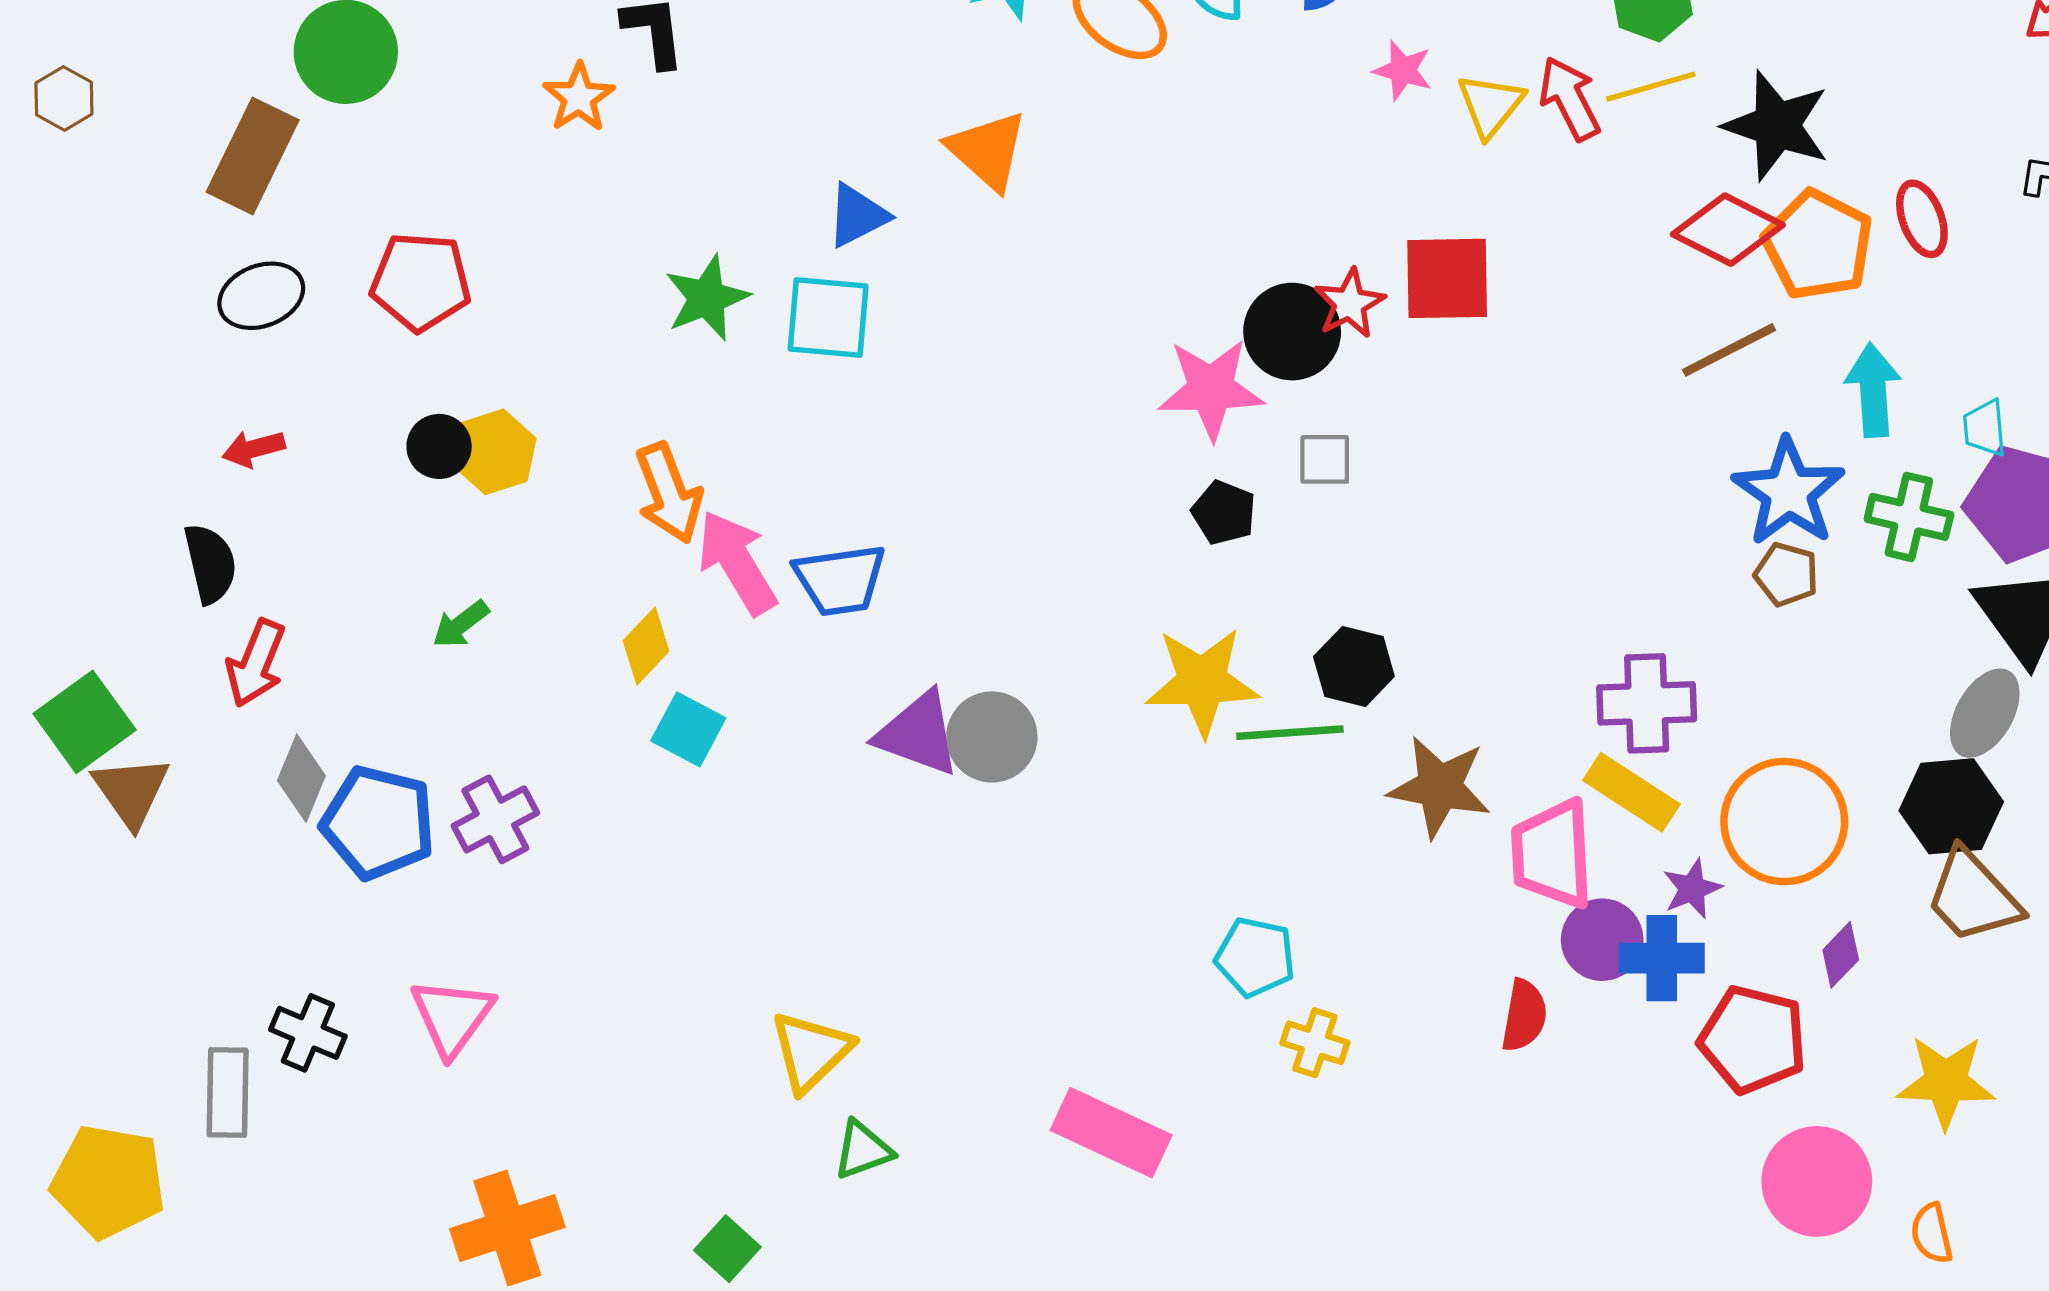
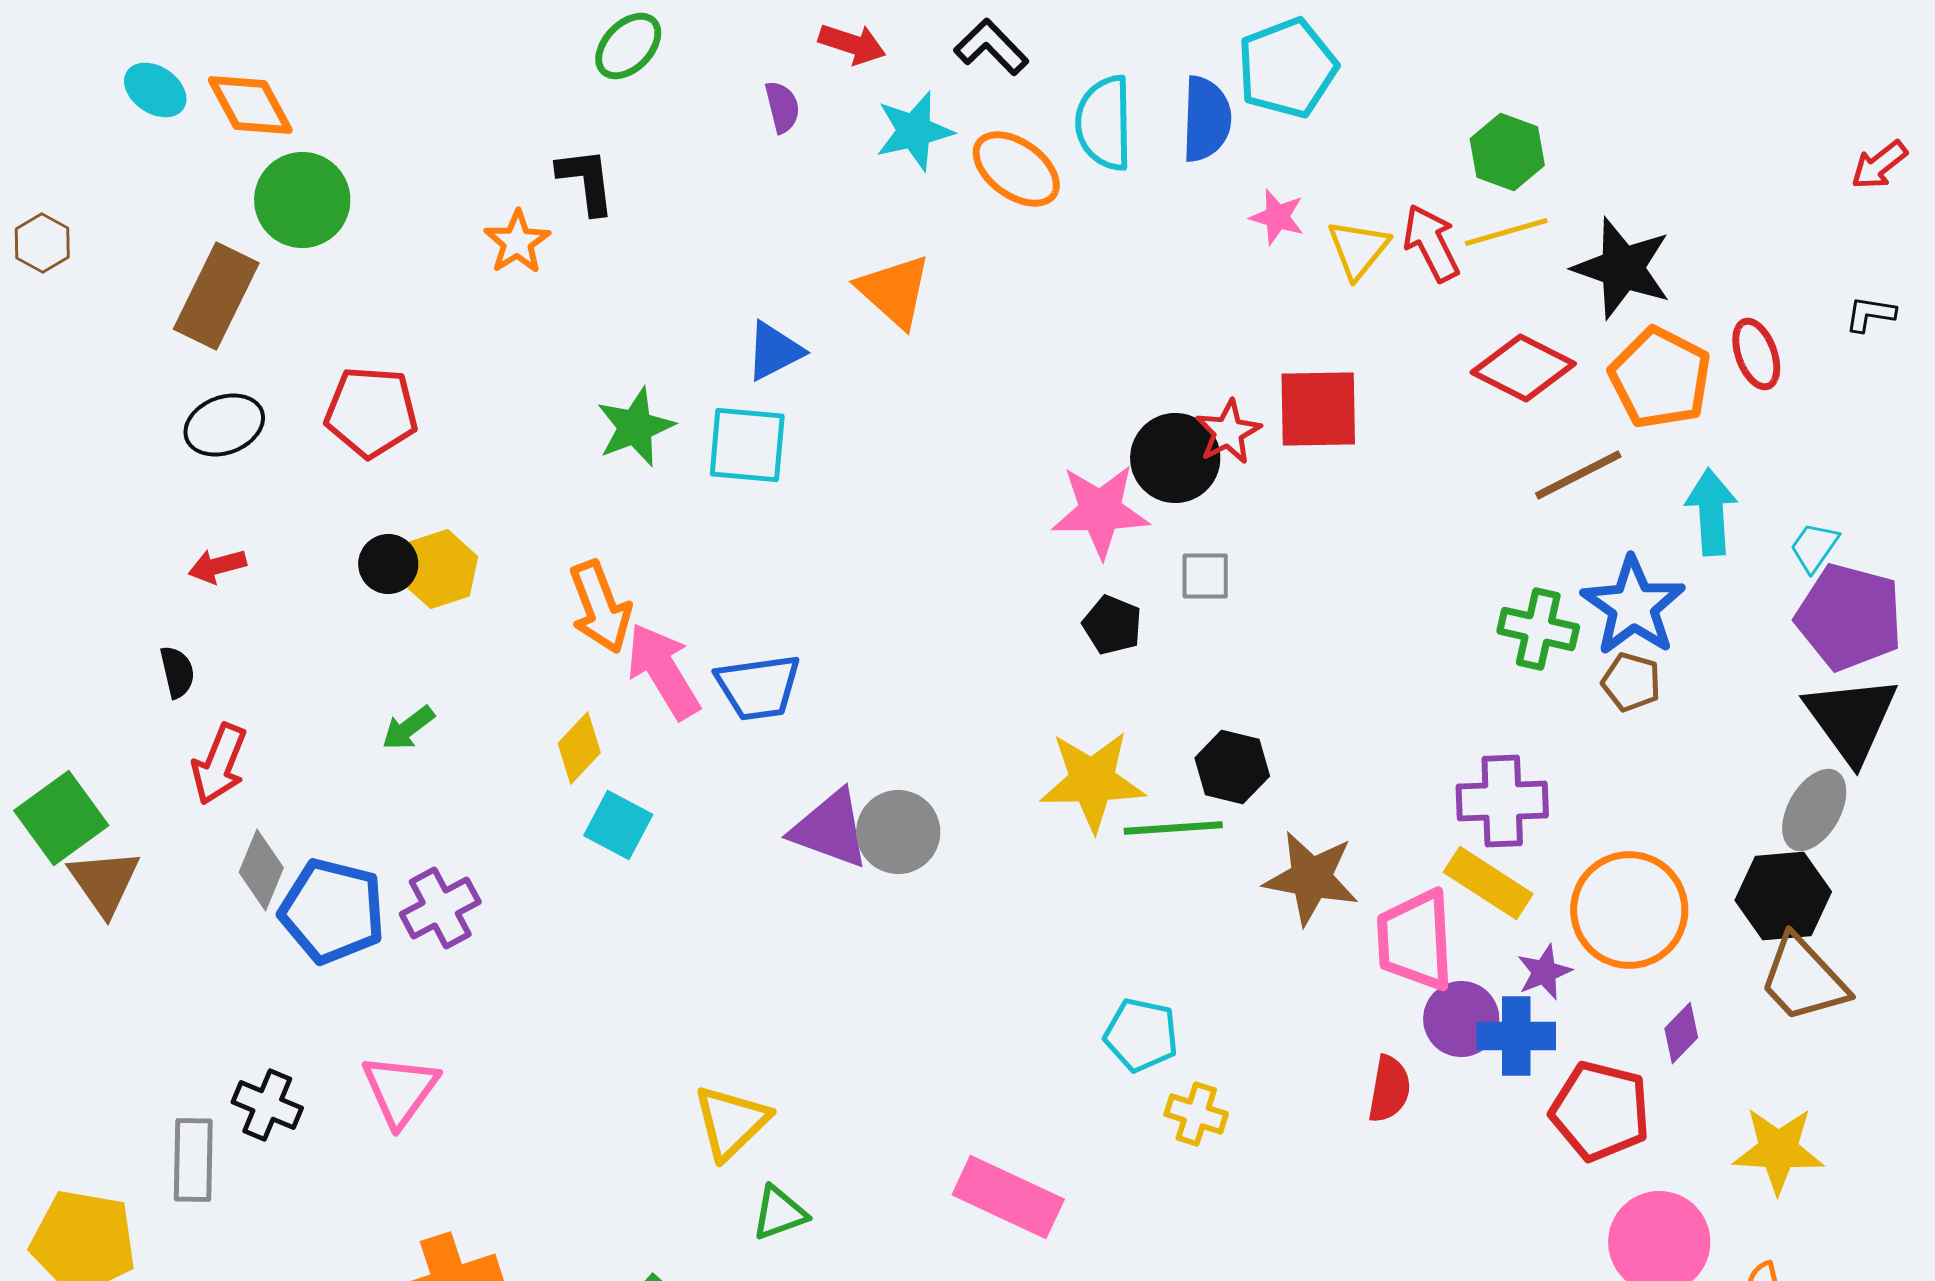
red diamond: (1728, 230) -> (1523, 368), moved
cyan trapezoid: (1985, 428) -> (1814, 547), turned 40
green cross: (1909, 517) -> (1538, 629), moved
black semicircle: (210, 564) -> (177, 672), size x0.7

